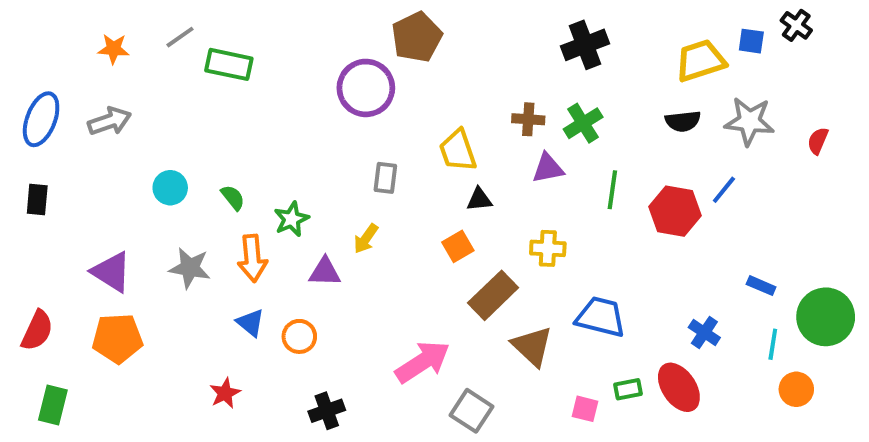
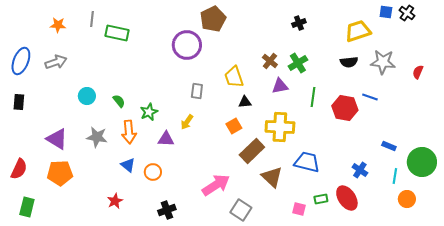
gray line: (180, 37) -> (92, 19), turned -49
blue square: (751, 41) -> (386, 12), moved
black cross: (585, 45) -> (299, 23), size x0.6
brown cross: (528, 119) -> (270, 61), turned 35
blue line: (724, 190) -> (370, 97), turned 70
yellow cross: (548, 248) -> (280, 127), size x1.6

